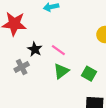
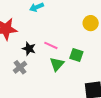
green square: (89, 74) -> (76, 55), moved

